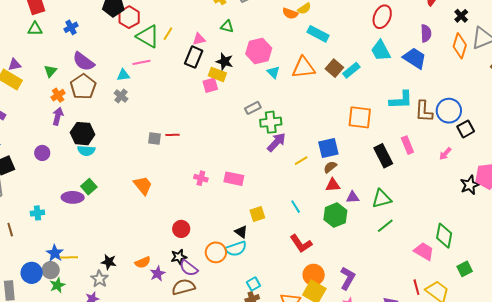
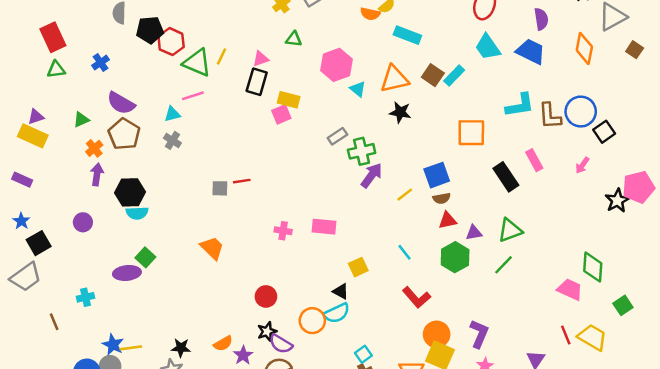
orange diamond: (460, 46) -> (584, 48), moved
black star: (225, 62) -> (400, 112), moved
green triangle: (50, 71) -> (81, 120), turned 32
brown semicircle: (330, 167) -> (442, 198), turned -144
green line: (385, 226) -> (503, 265), moved

